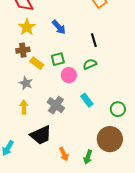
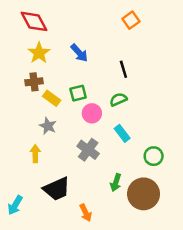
gray star: (26, 83) -> (48, 126), moved
cyan rectangle: (87, 100) -> (122, 133), moved
gray cross: (56, 105) -> (88, 150), moved
green arrow: (88, 157) -> (116, 183), moved

